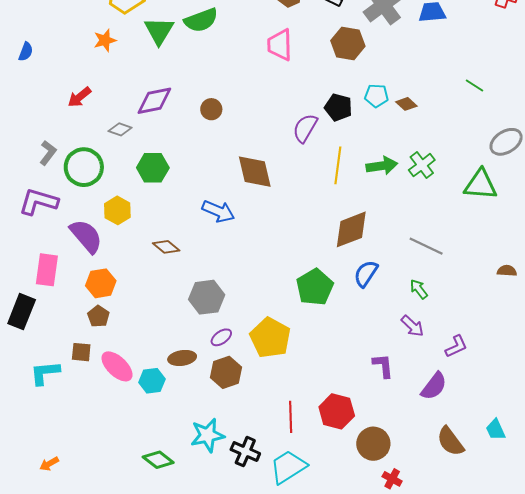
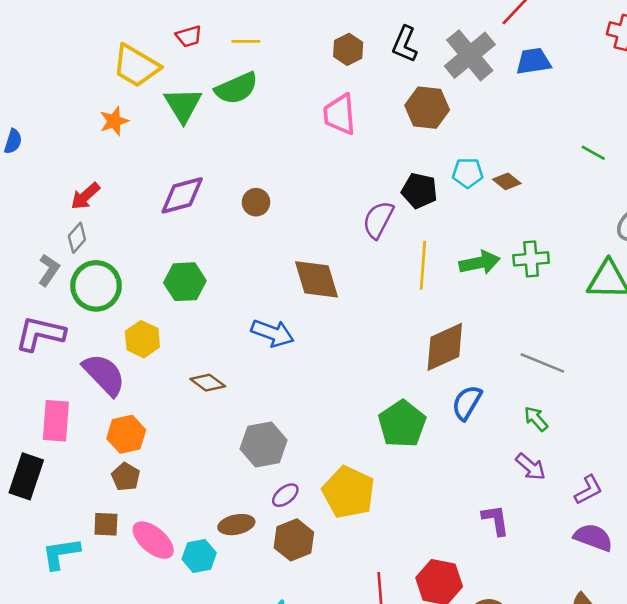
gray diamond: (120, 129) -> (77, 238), moved, turned -65
green cross: (422, 165) -> (531, 259), turned 36
purple semicircle: (434, 386) -> (593, 537), moved, turned -104

